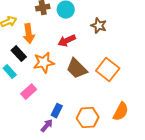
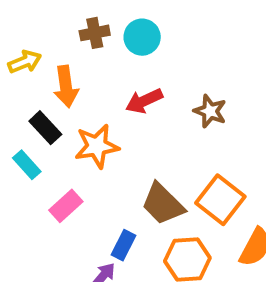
brown star: (99, 26) -> (210, 111), moved
brown trapezoid: (77, 69) -> (163, 204), moved
orange square: (108, 70) -> (220, 200), moved

